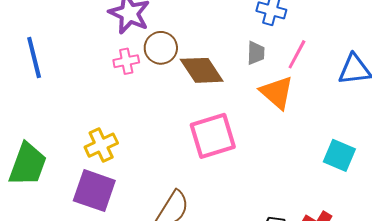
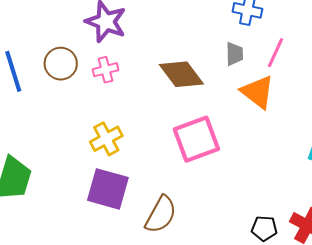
brown circle: (161, 48) -> (61, 64), moved
yellow cross: (101, 145) -> (106, 139), moved
purple square: (94, 191) -> (108, 189), moved

